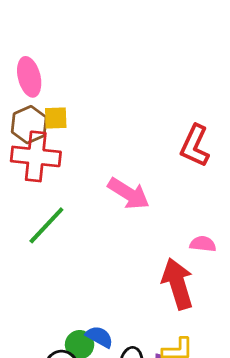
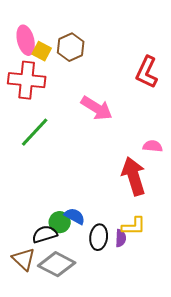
pink ellipse: (29, 77) -> (26, 40), moved
yellow square: (56, 118) -> (42, 51), turned 30
brown hexagon: (29, 125) -> (71, 47), moved

